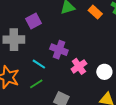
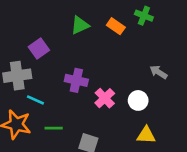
cyan line: (39, 64) -> (35, 100), moved
green line: (36, 84) -> (54, 128), turned 40

